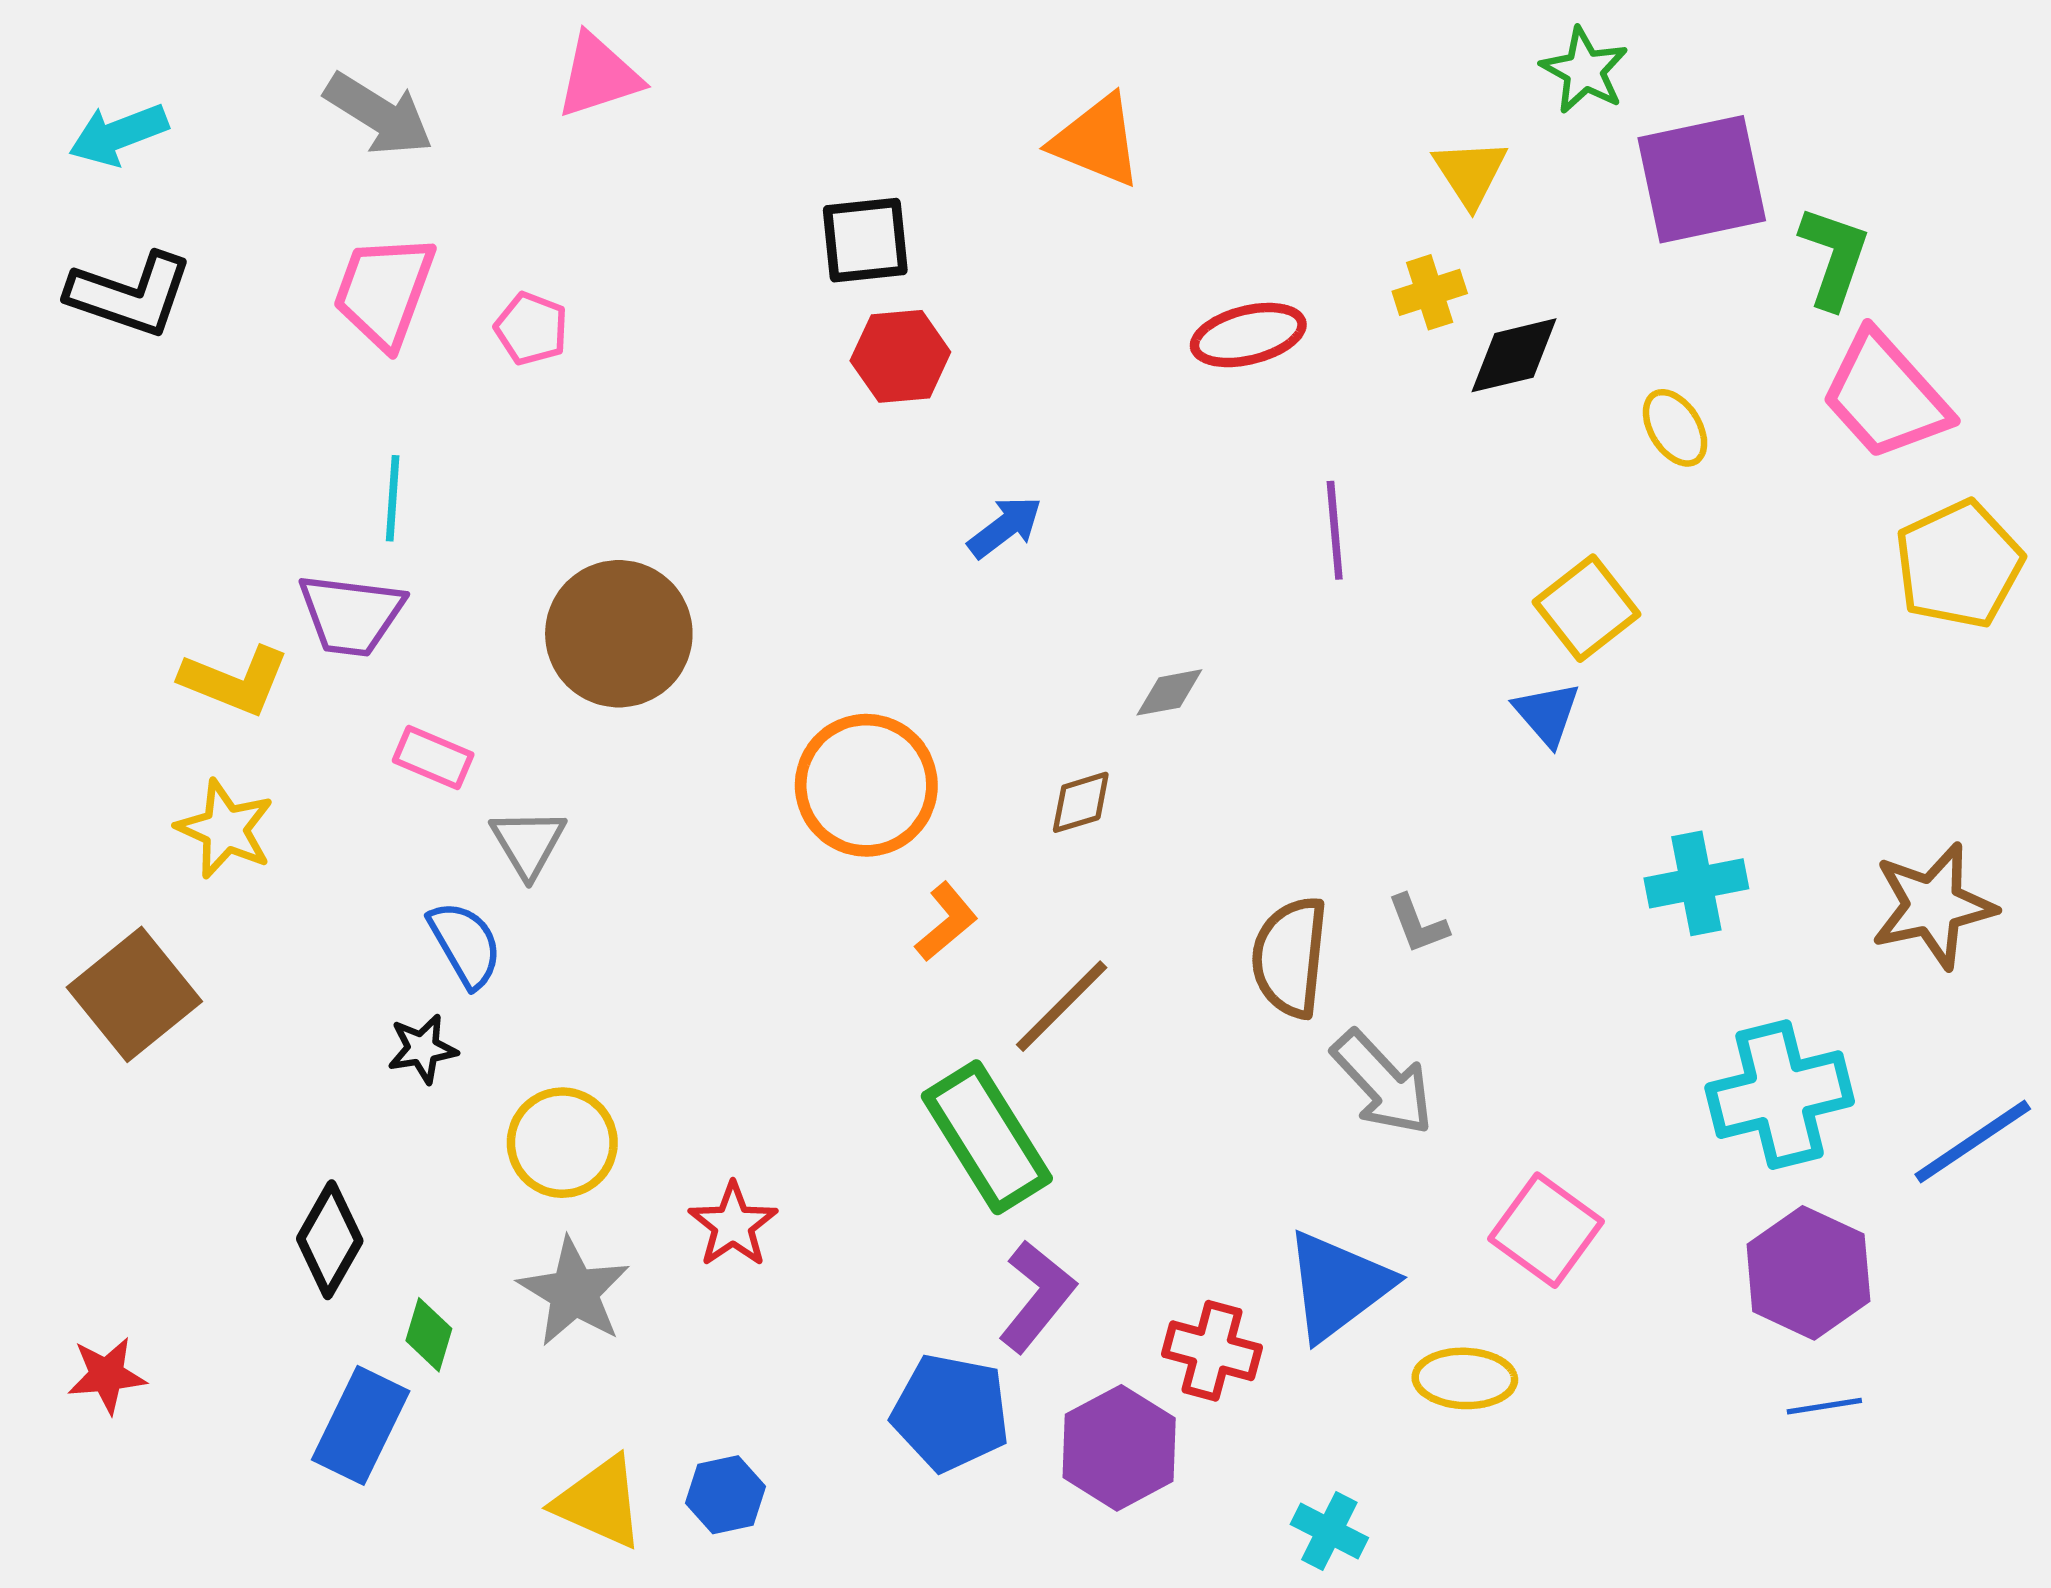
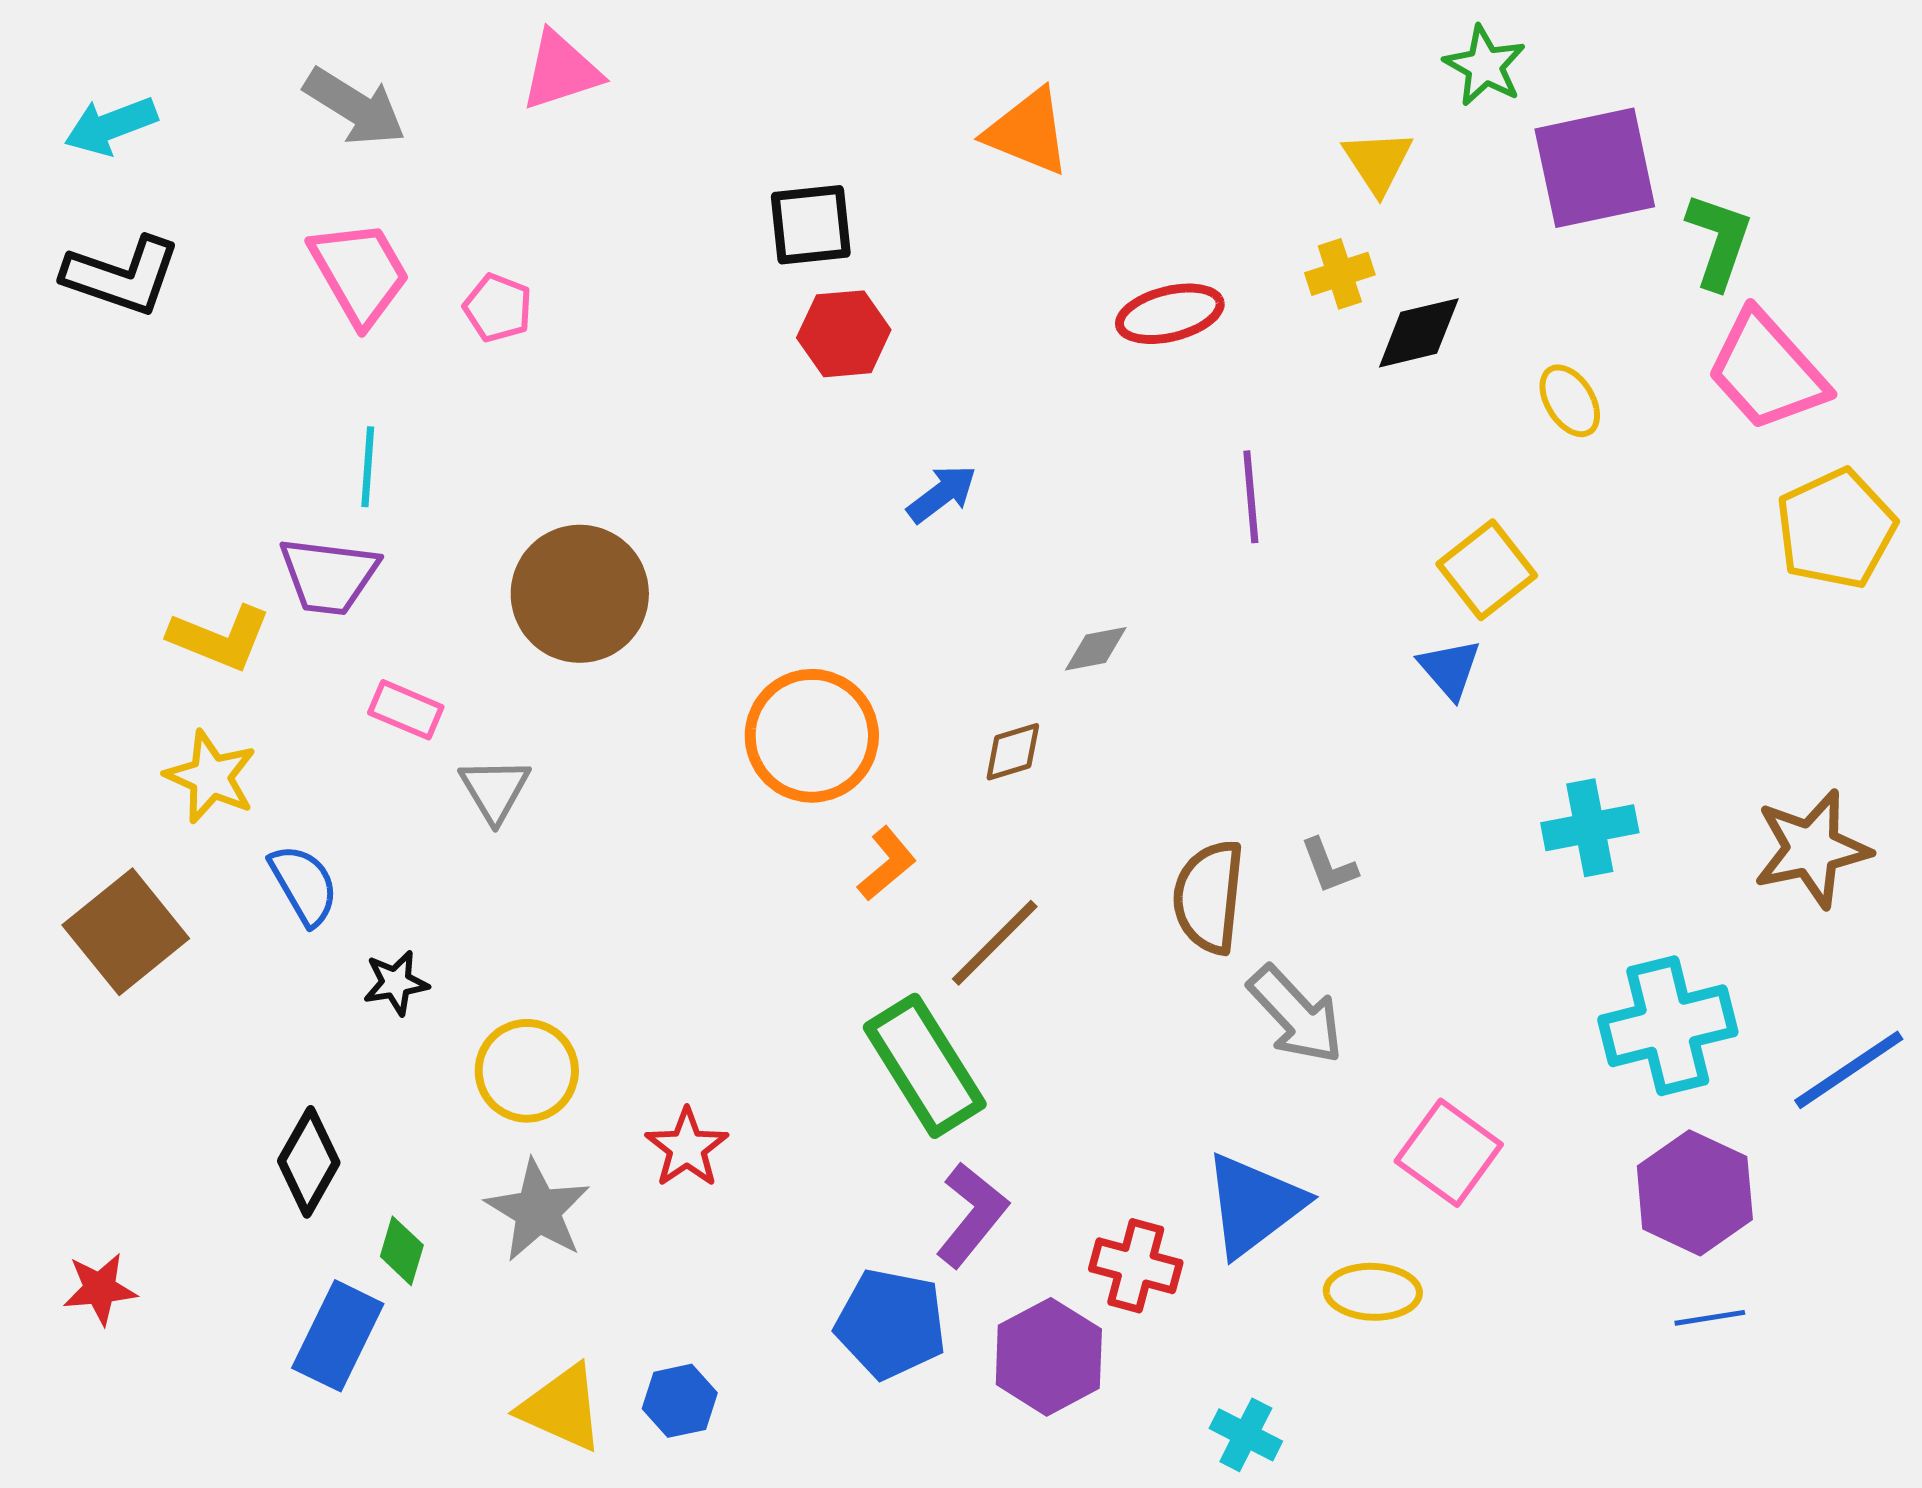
pink trapezoid: (384, 291) -> (360, 273), turned 130
blue semicircle: (465, 944) -> (304, 885), moved

